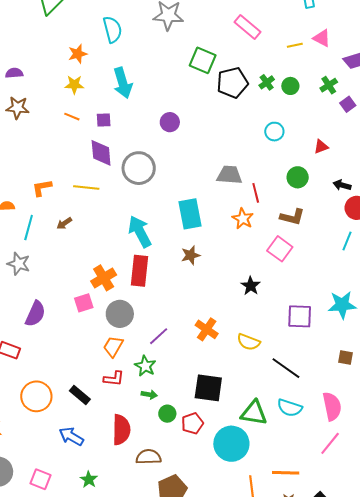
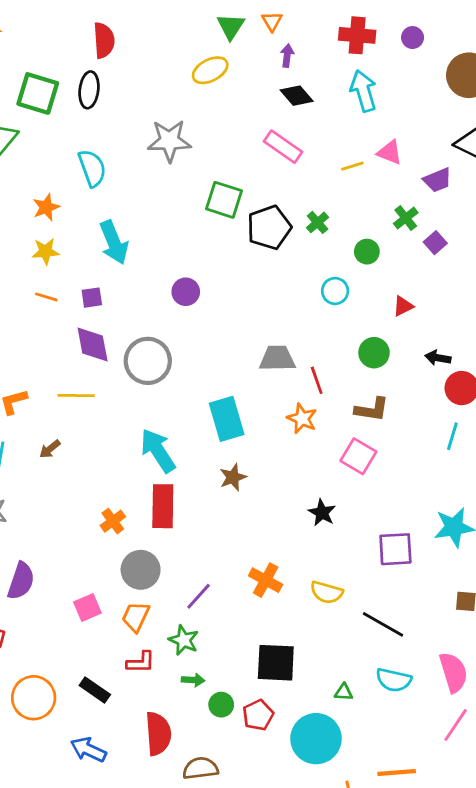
green circle: (290, 86) -> (367, 252), moved
orange cross: (104, 278) -> (113, 521), size x0.7
pink square: (84, 303) -> (87, 607), moved
green triangle: (254, 413) -> (344, 692), size x0.5

